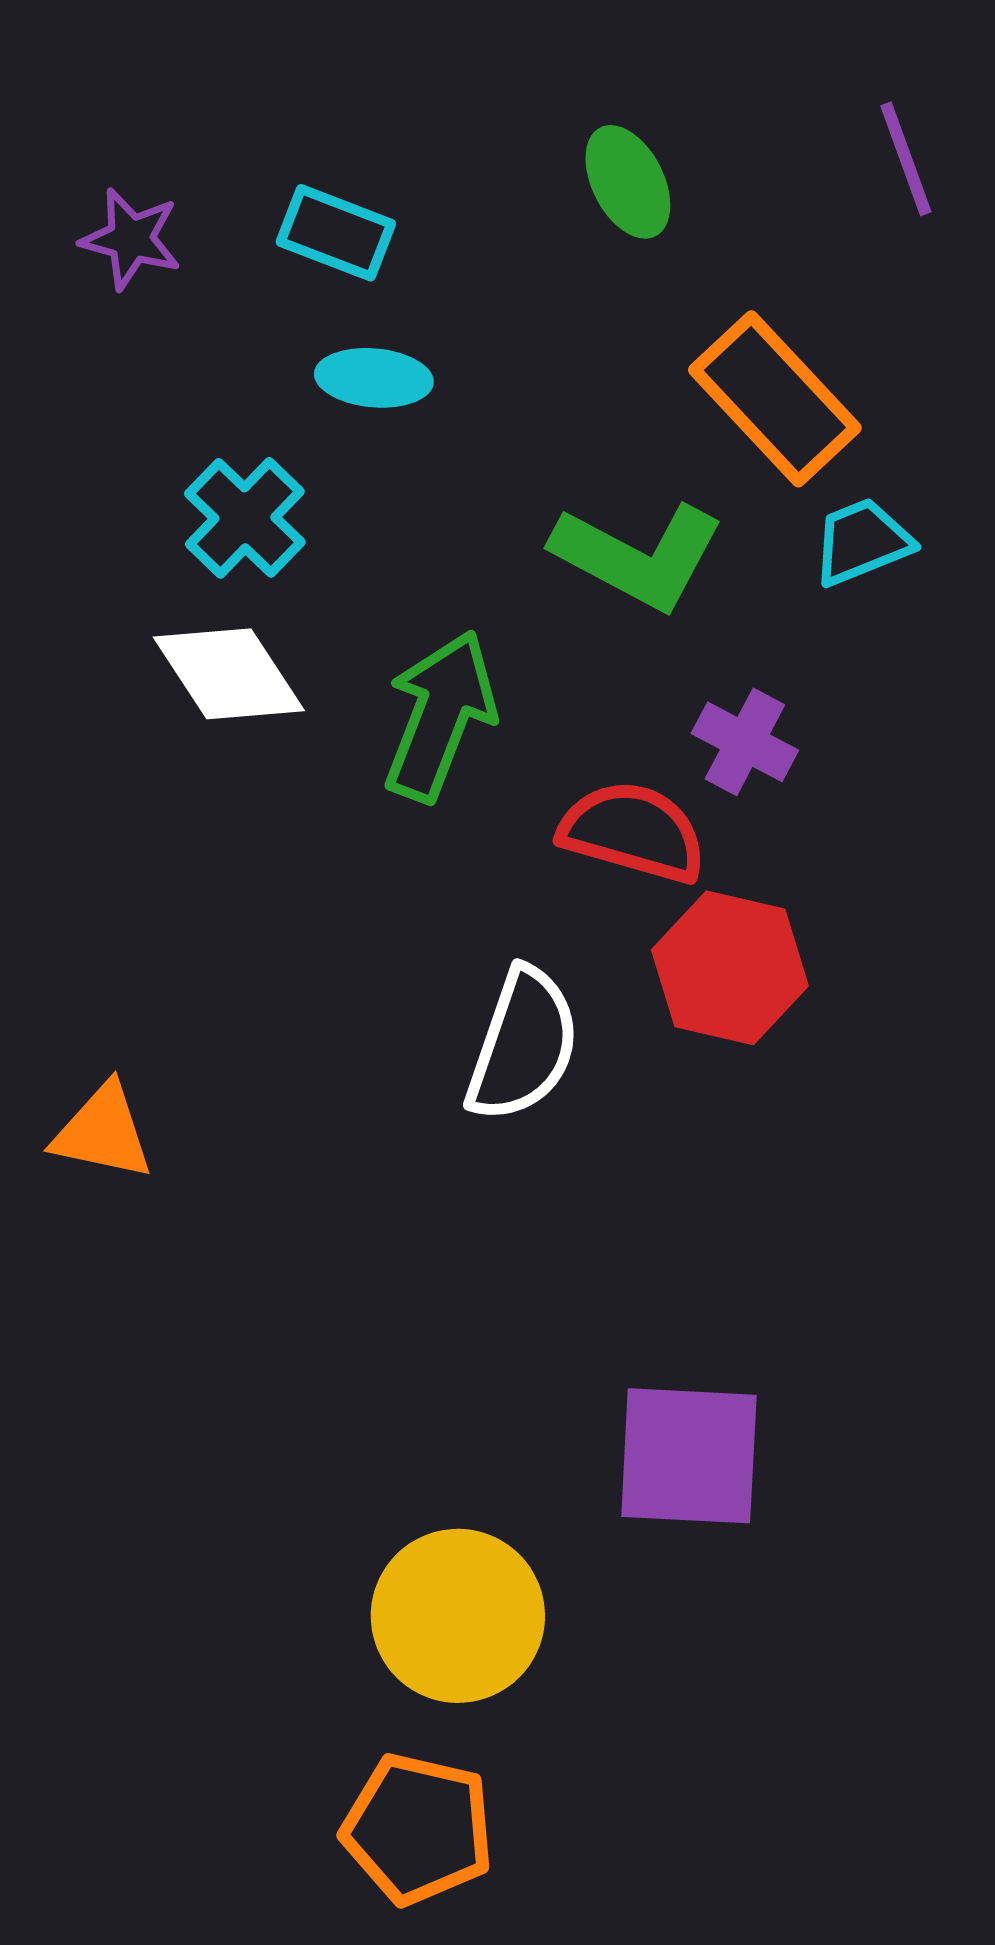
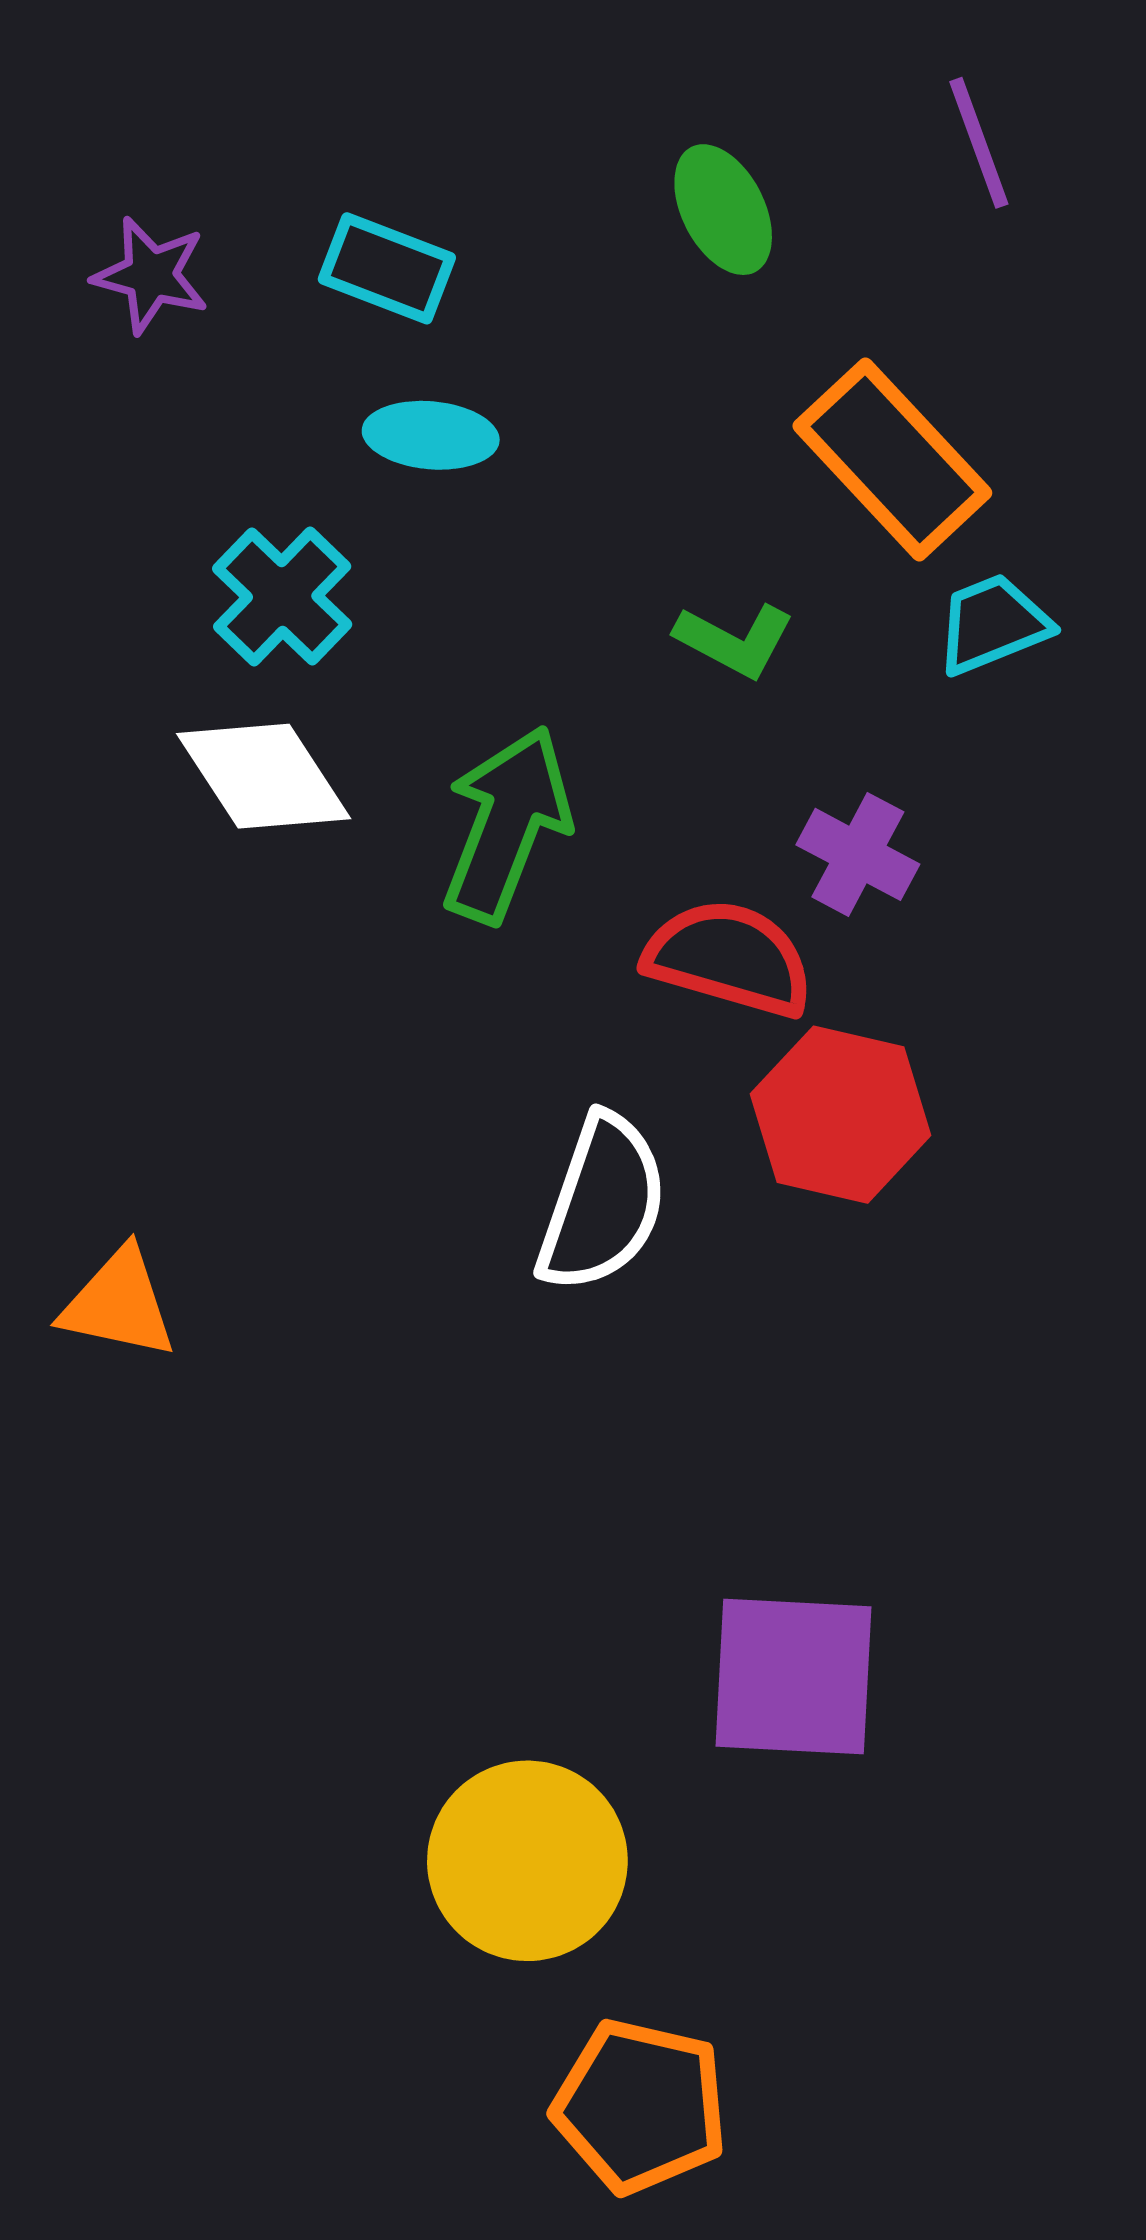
purple line: (906, 159) -> (979, 143), moved
green L-shape: (638, 556) -> (735, 640), size x0.6
orange pentagon: (418, 1829) -> (640, 2106), moved

